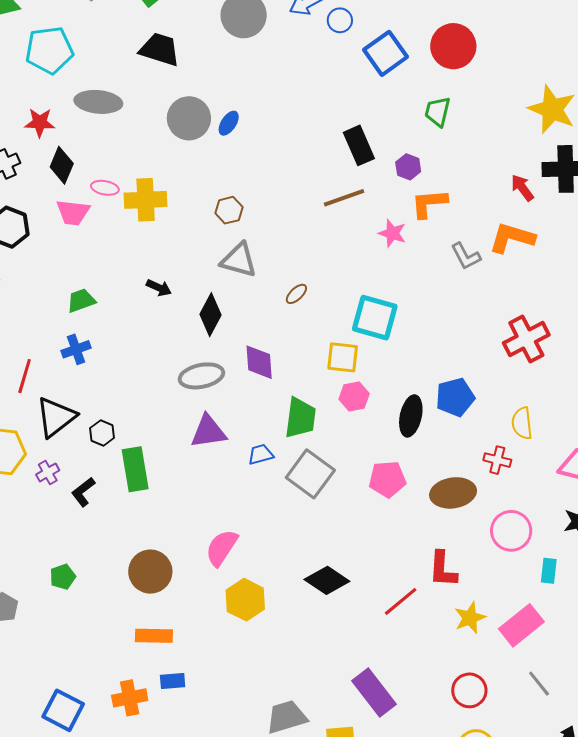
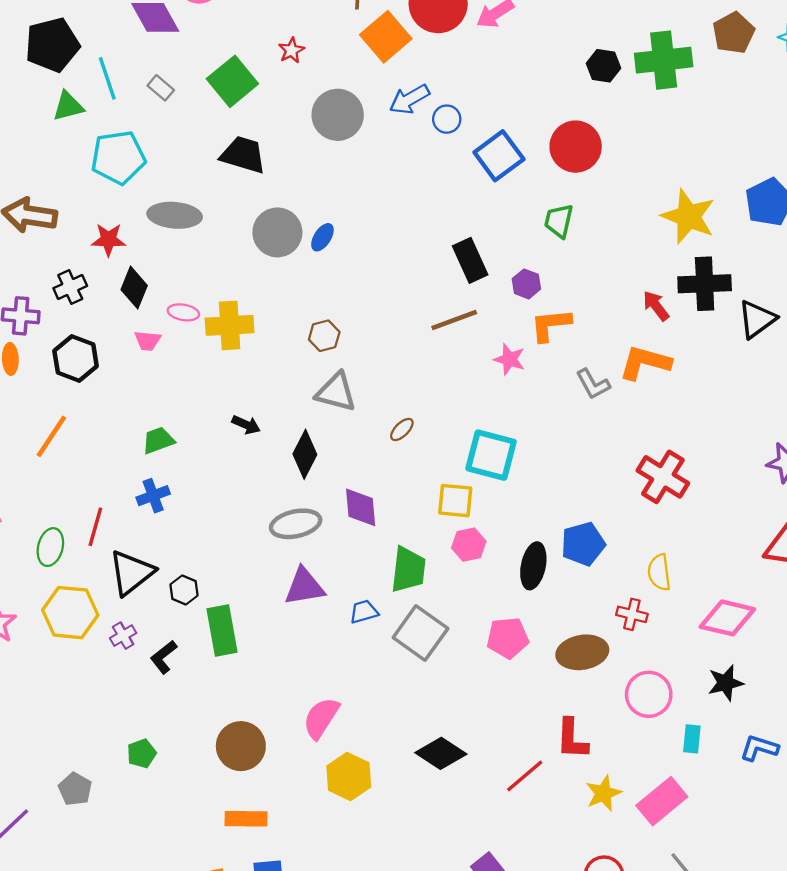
pink trapezoid: (73, 212) -> (148, 341), size x0.7
red cross: (526, 339) -> (663, 477), turned -30

